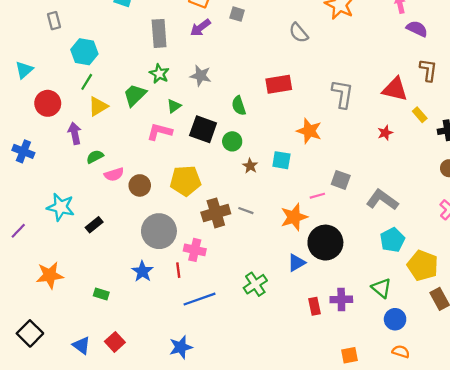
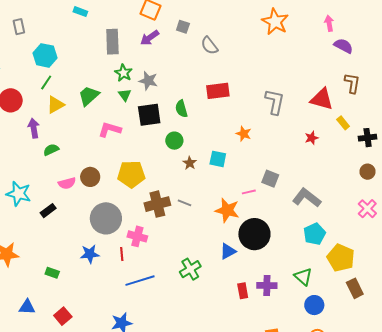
gray semicircle: (299, 33) -> (209, 46), moved
green star: (159, 74) -> (123, 73), moved
green triangle: (174, 106) -> (125, 95), moved, turned -32
black square: (203, 129) -> (149, 115), moved, turned -30
orange star: (309, 131) -> (244, 134), size x0.7
pink semicircle: (114, 174) -> (67, 183), moved
orange star: (294, 217) -> (227, 210), turned 30
blue star: (142, 271) -> (90, 254), turned 30
blue triangle: (81, 345) -> (27, 307), moved, turned -36

